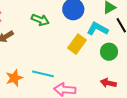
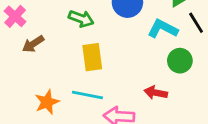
yellow rectangle: (77, 44) -> (92, 57), moved, turned -42
red arrow: (108, 83) -> (156, 93), moved

